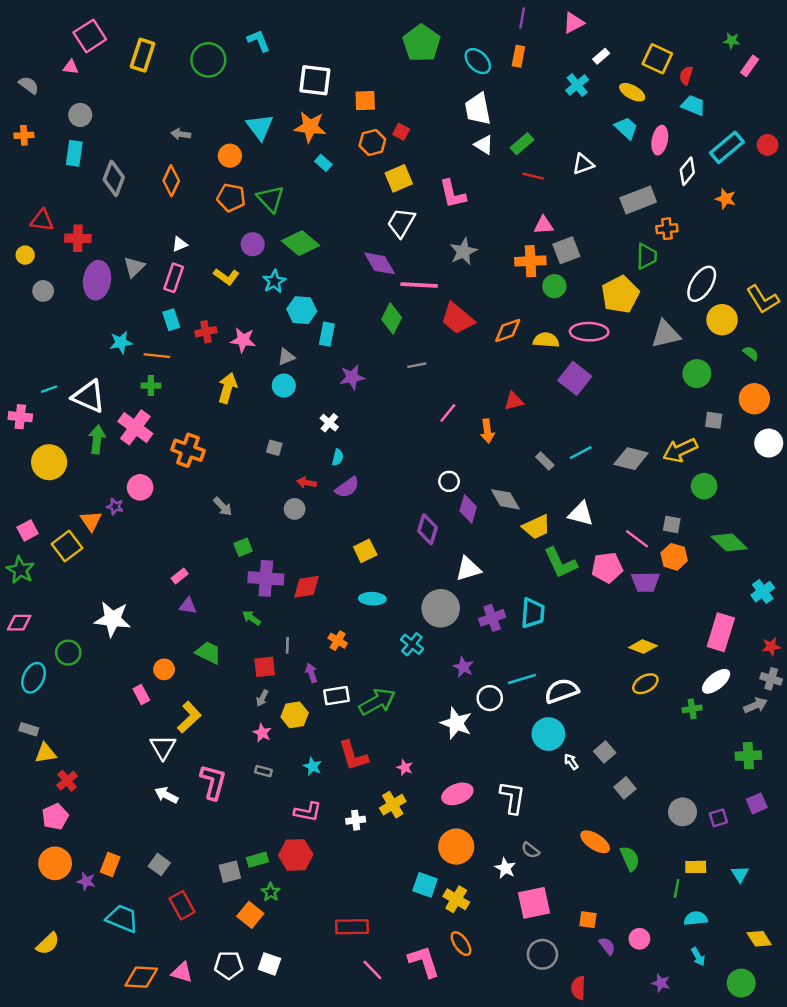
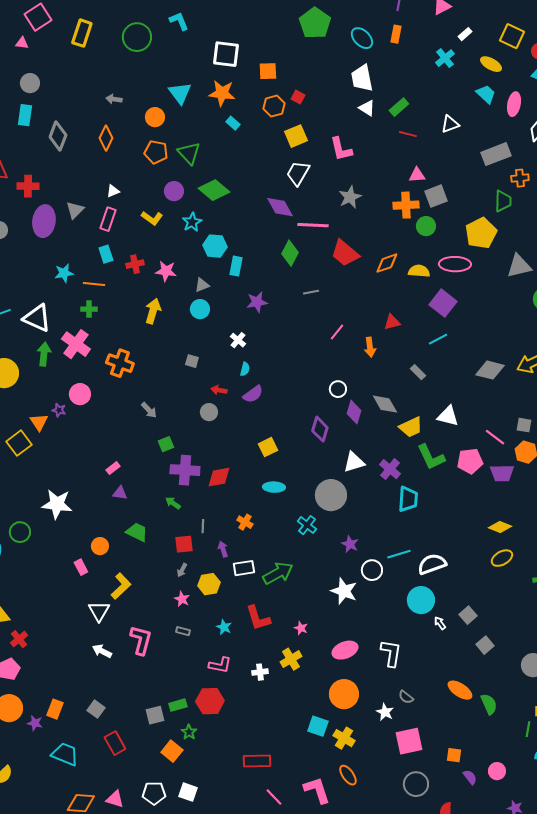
cyan line: (581, 453) -> (438, 339), moved
purple cross: (492, 618) -> (390, 469), moved, turned -30

